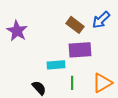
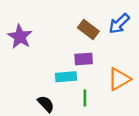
purple rectangle: (80, 50) -> (84, 59), moved, size x0.7
orange triangle: (102, 83) -> (119, 79), moved

